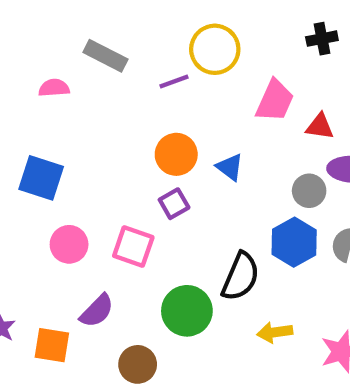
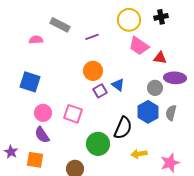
yellow circle: (215, 49) -> (129, 20), moved
pink trapezoid: (275, 101) -> (139, 46), turned 100
blue triangle: (230, 167) -> (118, 85), moved
purple square: (174, 204) -> (100, 91), moved
purple semicircle: (97, 311) -> (42, 135), moved, turned 102

